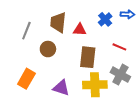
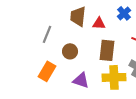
gray line: (26, 31) -> (47, 34), moved
brown circle: (48, 49) -> (70, 51), moved

